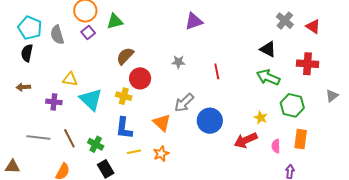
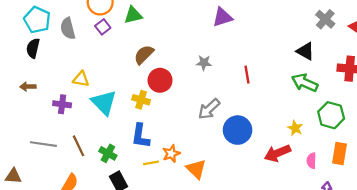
orange triangle: (162, 123) -> (196, 169), moved
orange star: (161, 154) -> (171, 154), moved

